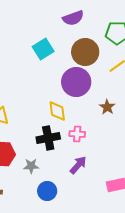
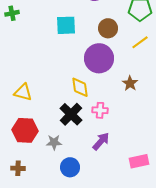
cyan square: (43, 49) -> (66, 25), turned 30
brown circle: (85, 52) -> (108, 28), size x0.7
black cross: (48, 138) -> (71, 114), turned -35

